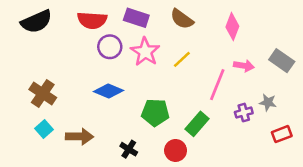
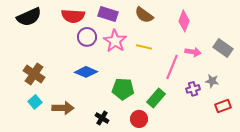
yellow line: (182, 59) -> (144, 47), turned 56

